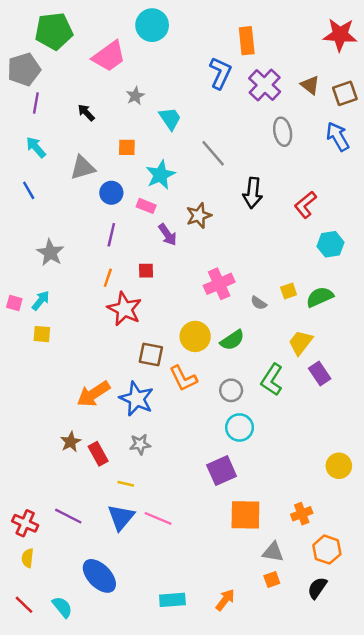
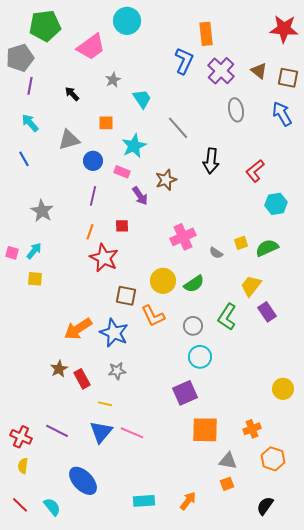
brown square: (345, 93) -> (288, 78), turned 30
black semicircle: (317, 588) -> (265, 506), moved

